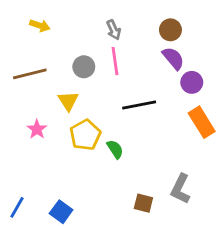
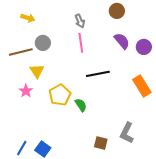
brown circle: (170, 30) -> (117, 11), moved
gray circle: (84, 67) -> (43, 43), moved
purple circle: (192, 82) -> (144, 47), moved
yellow triangle: (68, 101) -> (37, 71), moved
blue line: (17, 207) -> (22, 148), moved

